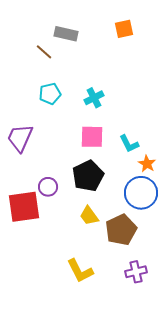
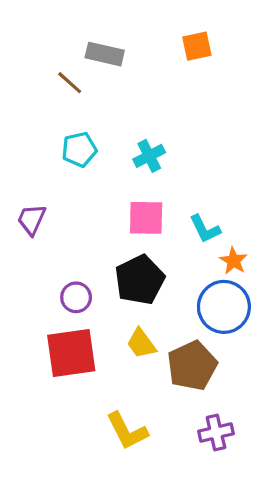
purple trapezoid: (20, 138) -> (32, 219), size x0.7
red square: (24, 207) -> (71, 353), moved

